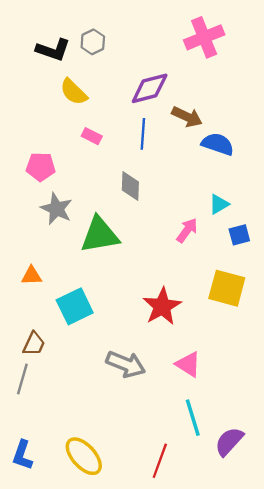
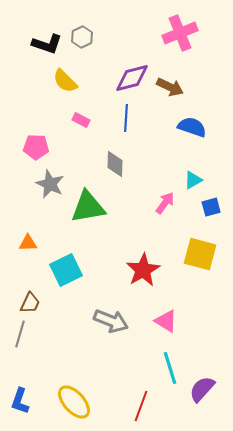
brown arrow: (187, 117) -> (170, 87), moved

